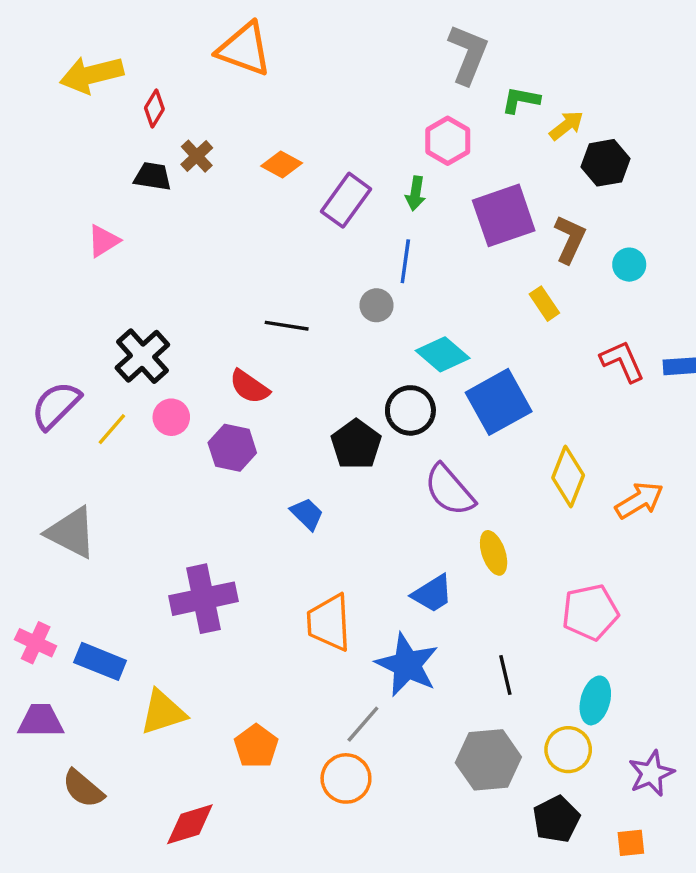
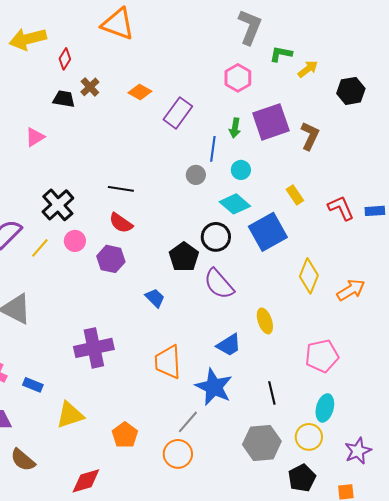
black hexagon: (605, 163) -> (351, 91), moved
green arrow: (416, 193) -> (235, 128), moved
cyan circle: (629, 265) -> (241, 170), moved
yellow rectangle: (544, 304) -> (295, 195), moved
black line: (287, 326) -> (121, 189), moved
purple semicircle: (449, 490) -> (219, 284), moved
blue rectangle: (100, 661) -> (33, 385), size x0.7

